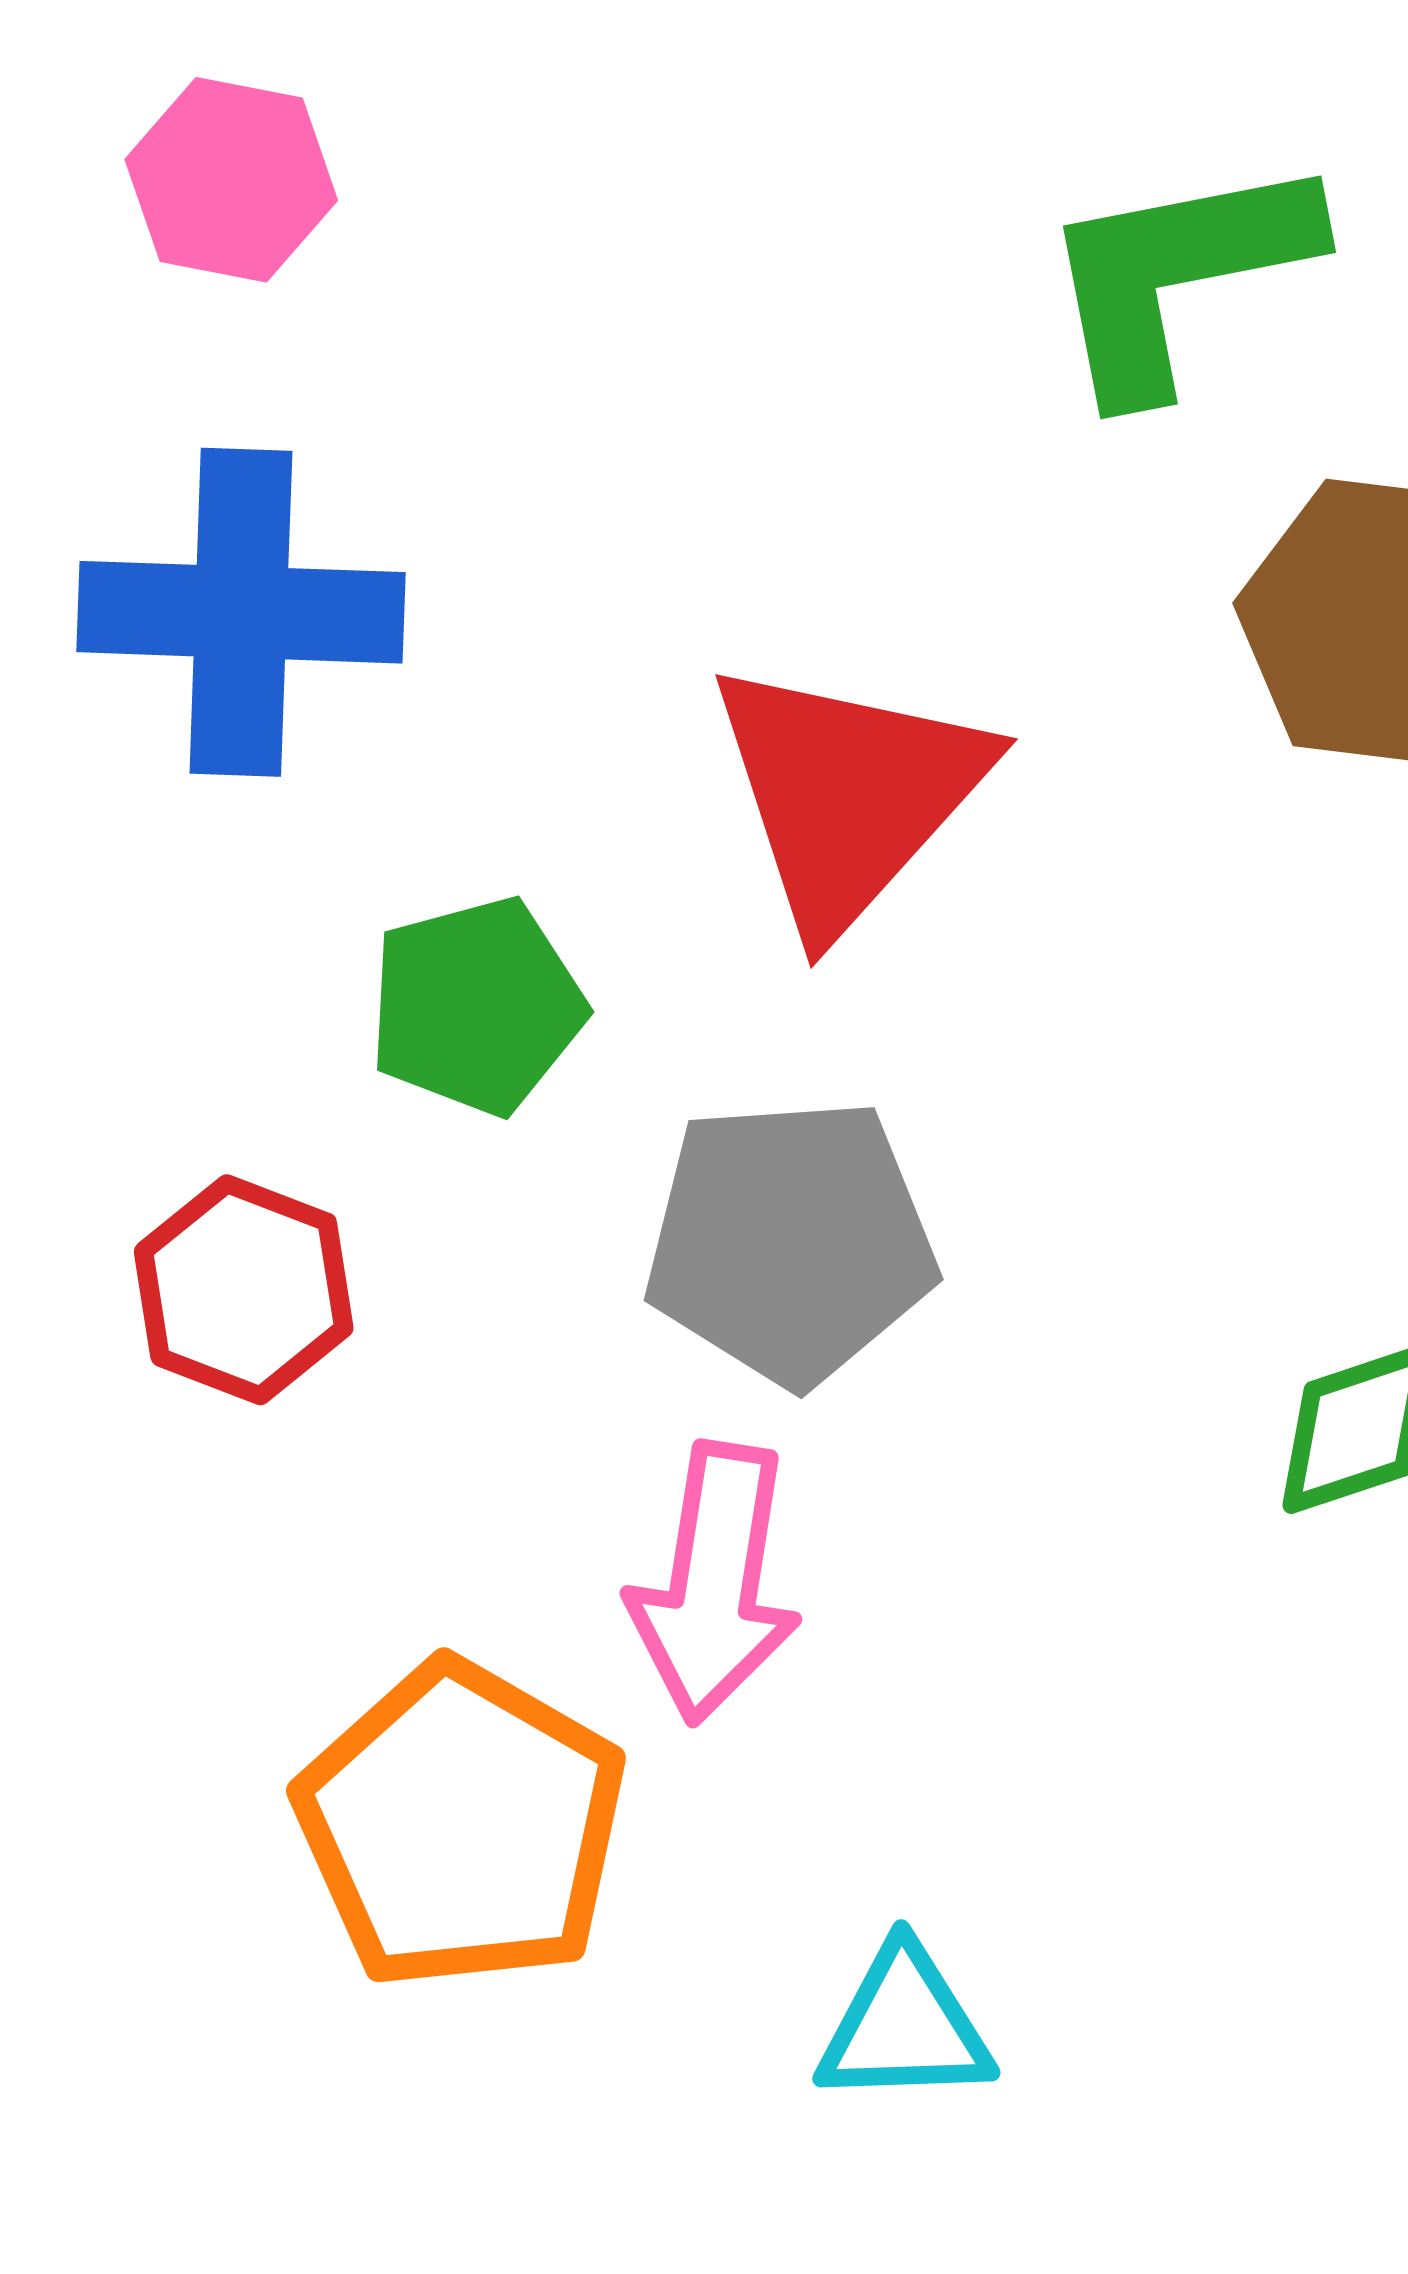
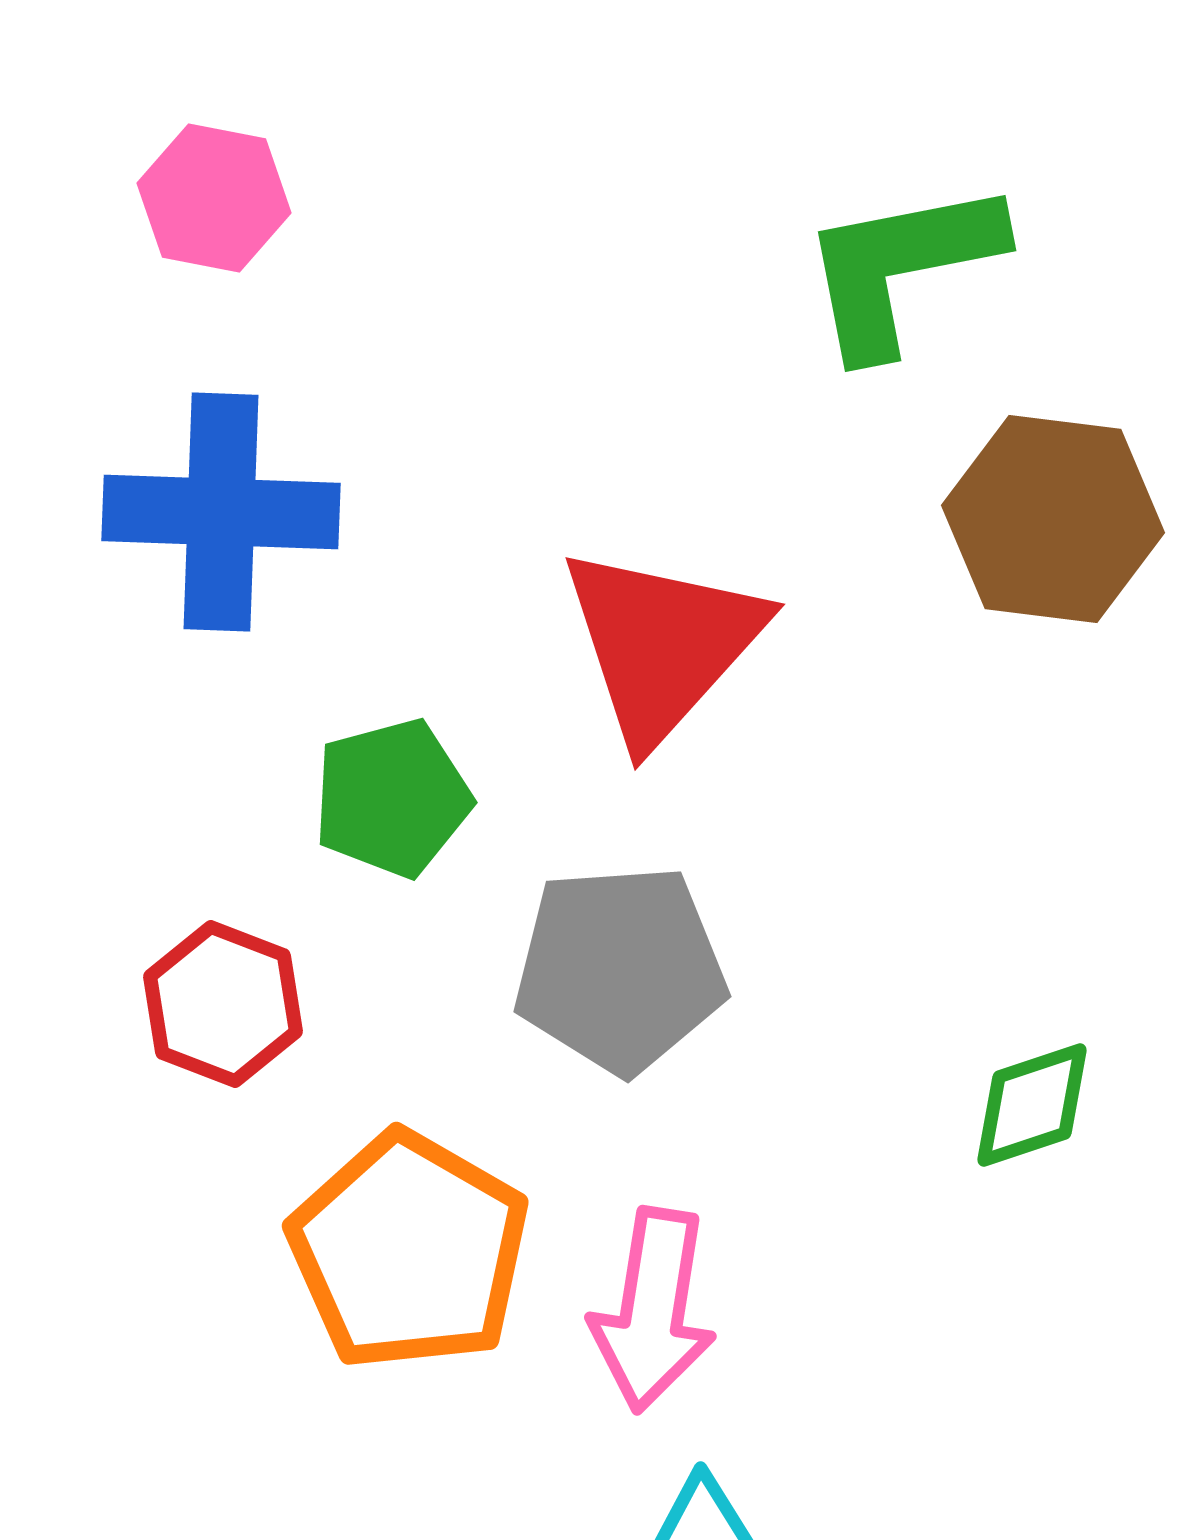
pink arrow: (715, 1583) -> (653, 1310), moved
orange pentagon: (461, 1825) -> (409, 1251), moved

